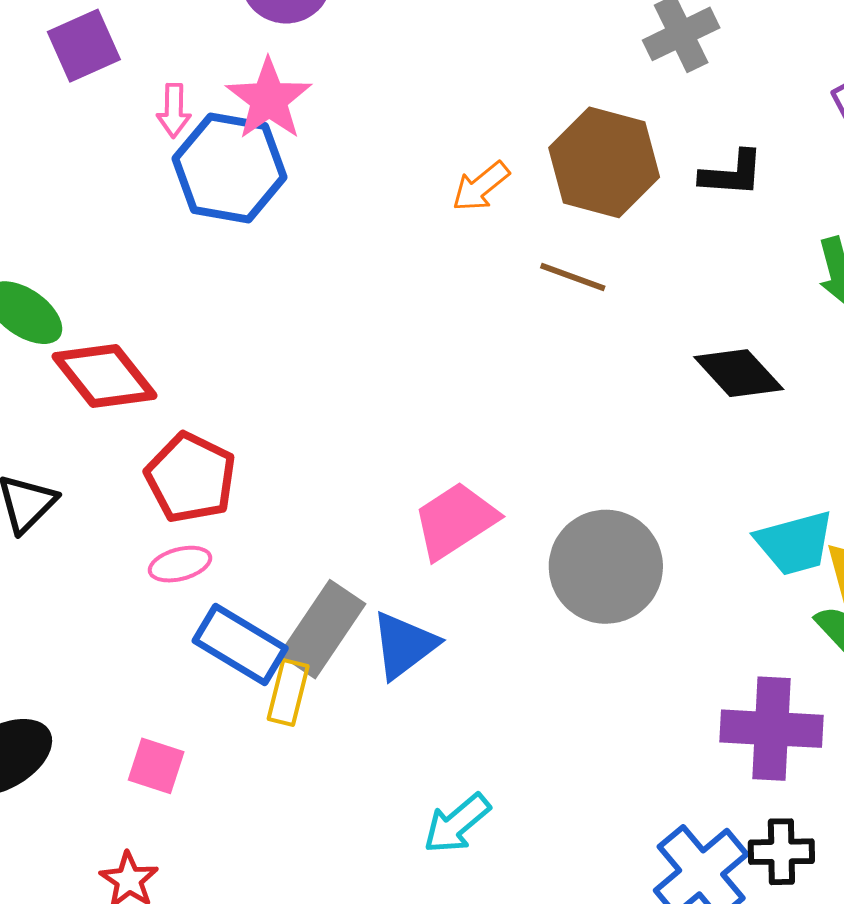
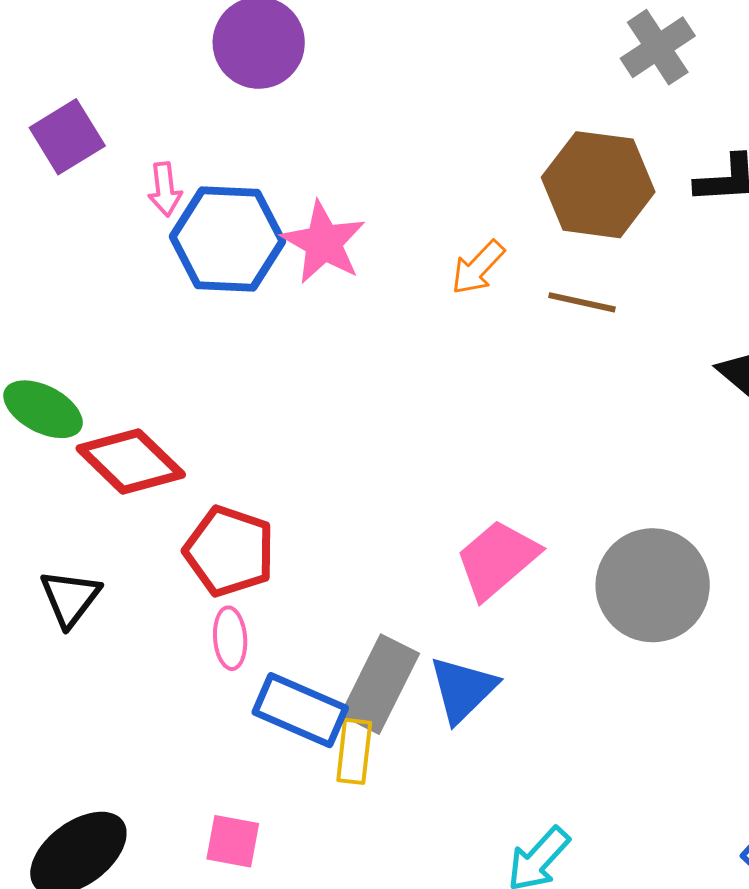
pink star: (269, 99) -> (323, 243), moved
orange arrow: (481, 186) -> (478, 268), moved
pink ellipse: (180, 564) -> (230, 638), turned -72

